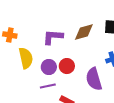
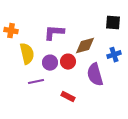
brown diamond: (84, 32) -> (85, 46), moved
purple line: (48, 86) -> (36, 82), moved

